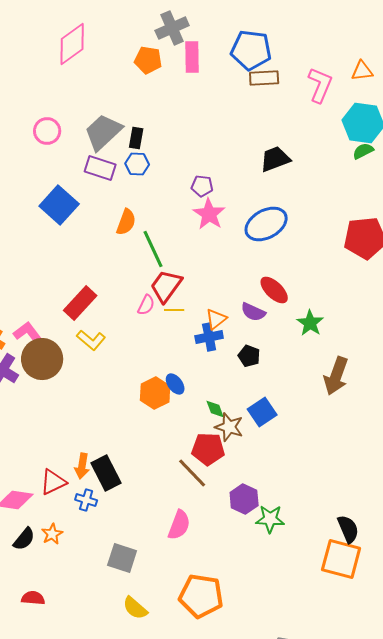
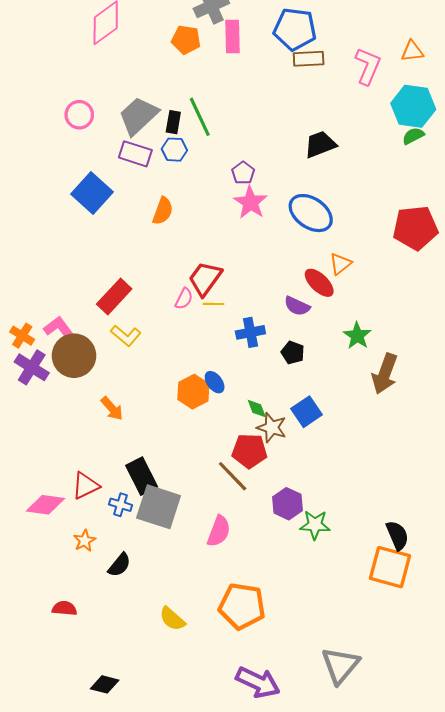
purple pentagon: (202, 186) -> (243, 173), turned 30
blue ellipse: (266, 224) -> (311, 213), turned 63
green line: (153, 249) -> (200, 117), moved
orange triangle: (216, 319) -> (340, 264), moved
green star: (310, 323) -> (357, 336), moved
orange arrow: (82, 466) -> (112, 409), moved, turned -50
black semicircle: (24, 539) -> (119, 565), moved
gray square: (122, 558) -> (159, 507), moved, size x1.4

